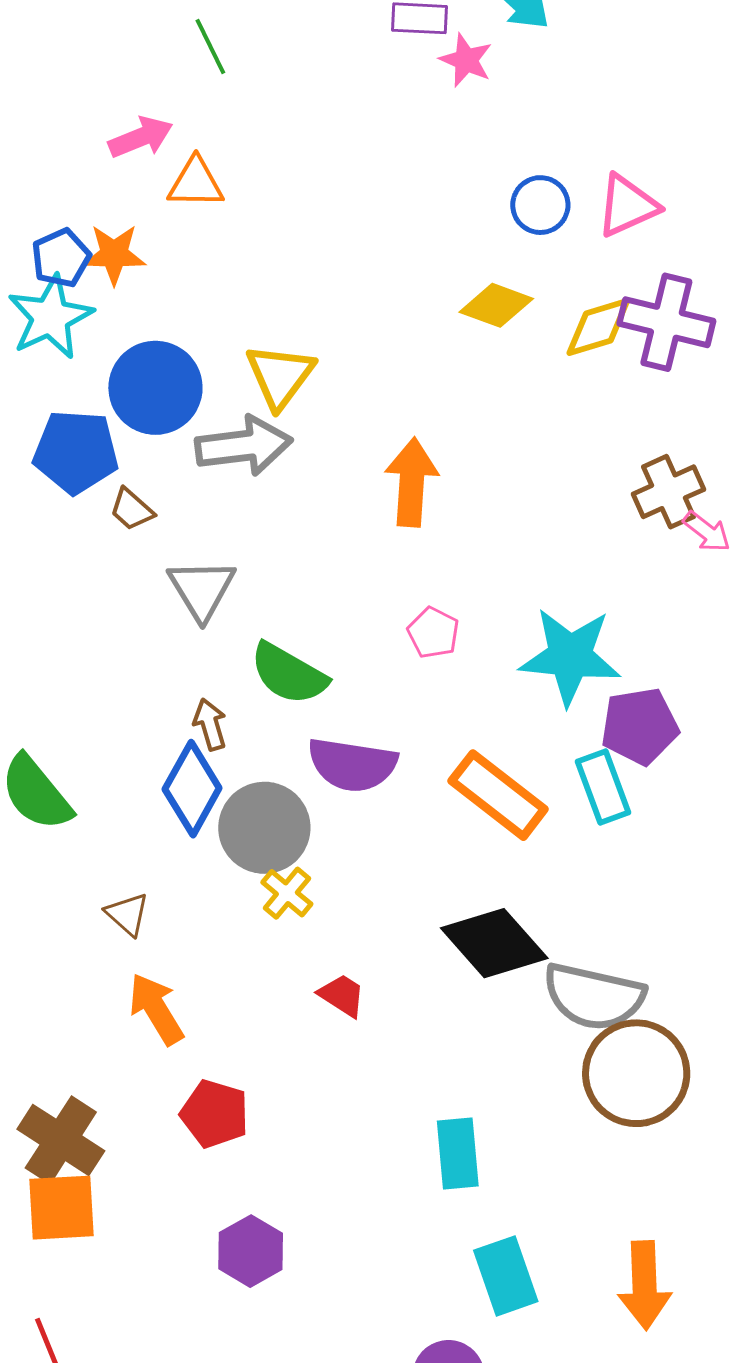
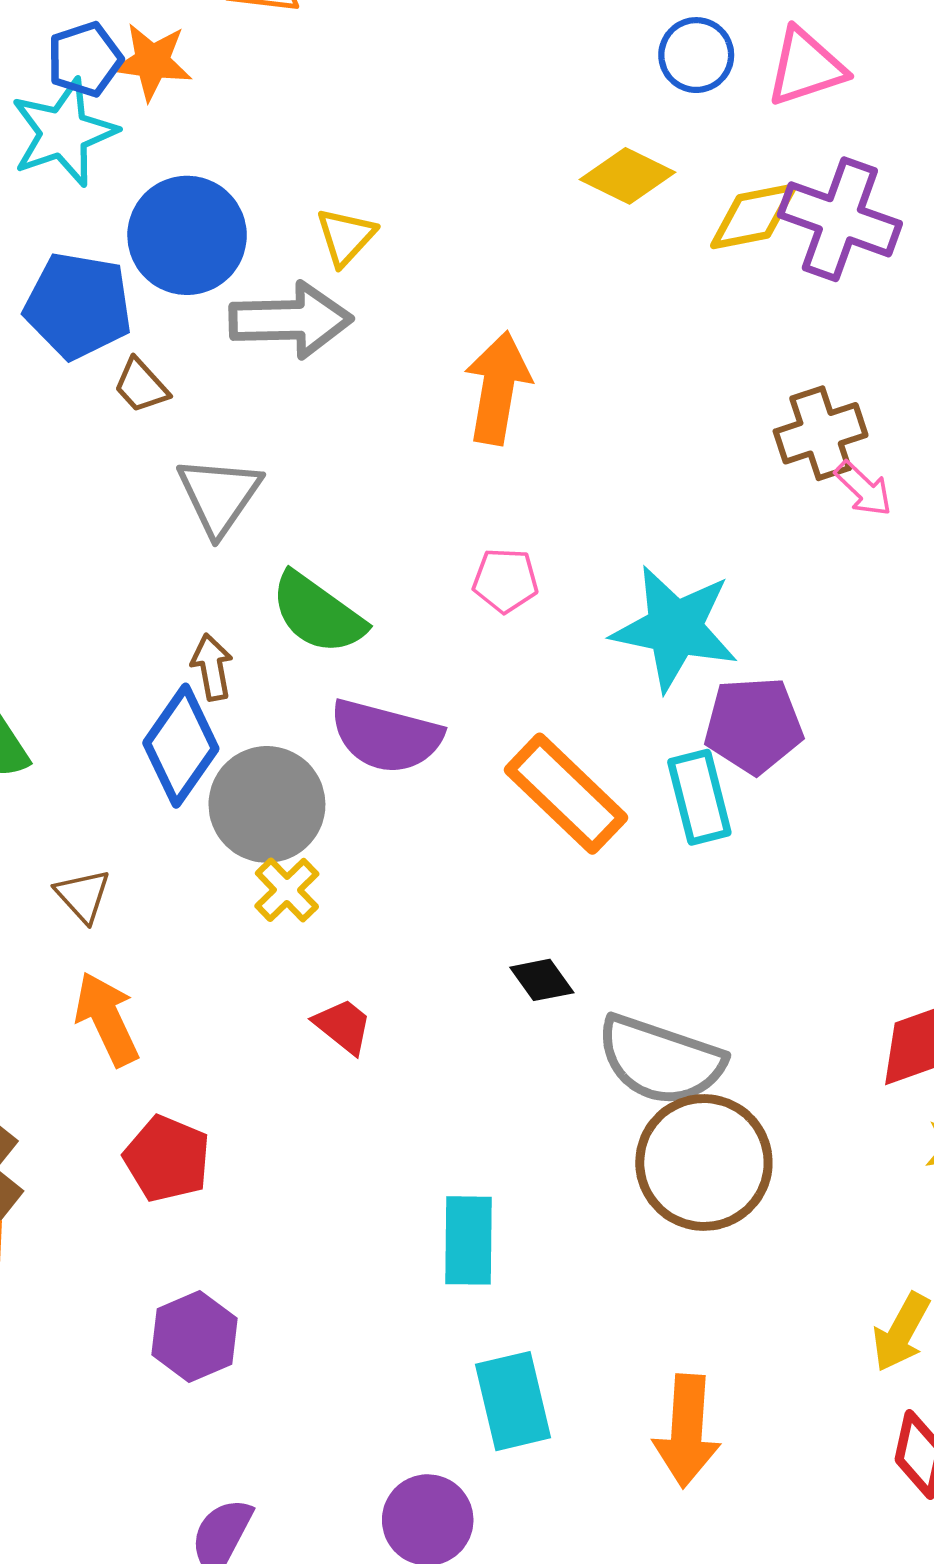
yellow triangle: (280, 376) -> (346, 237), size x0.7
pink pentagon: (433, 633) -> (505, 580), turned -30
black diamond: (494, 943) -> (542, 980), size x0.5

